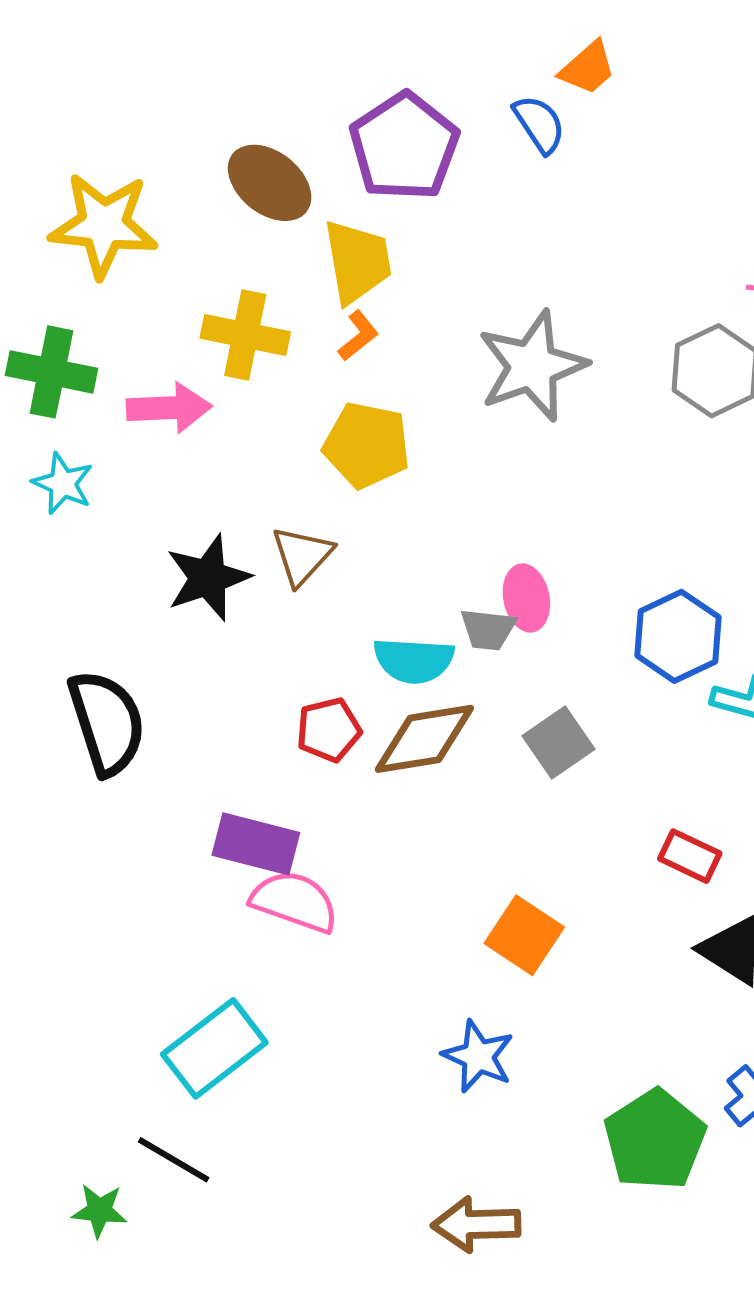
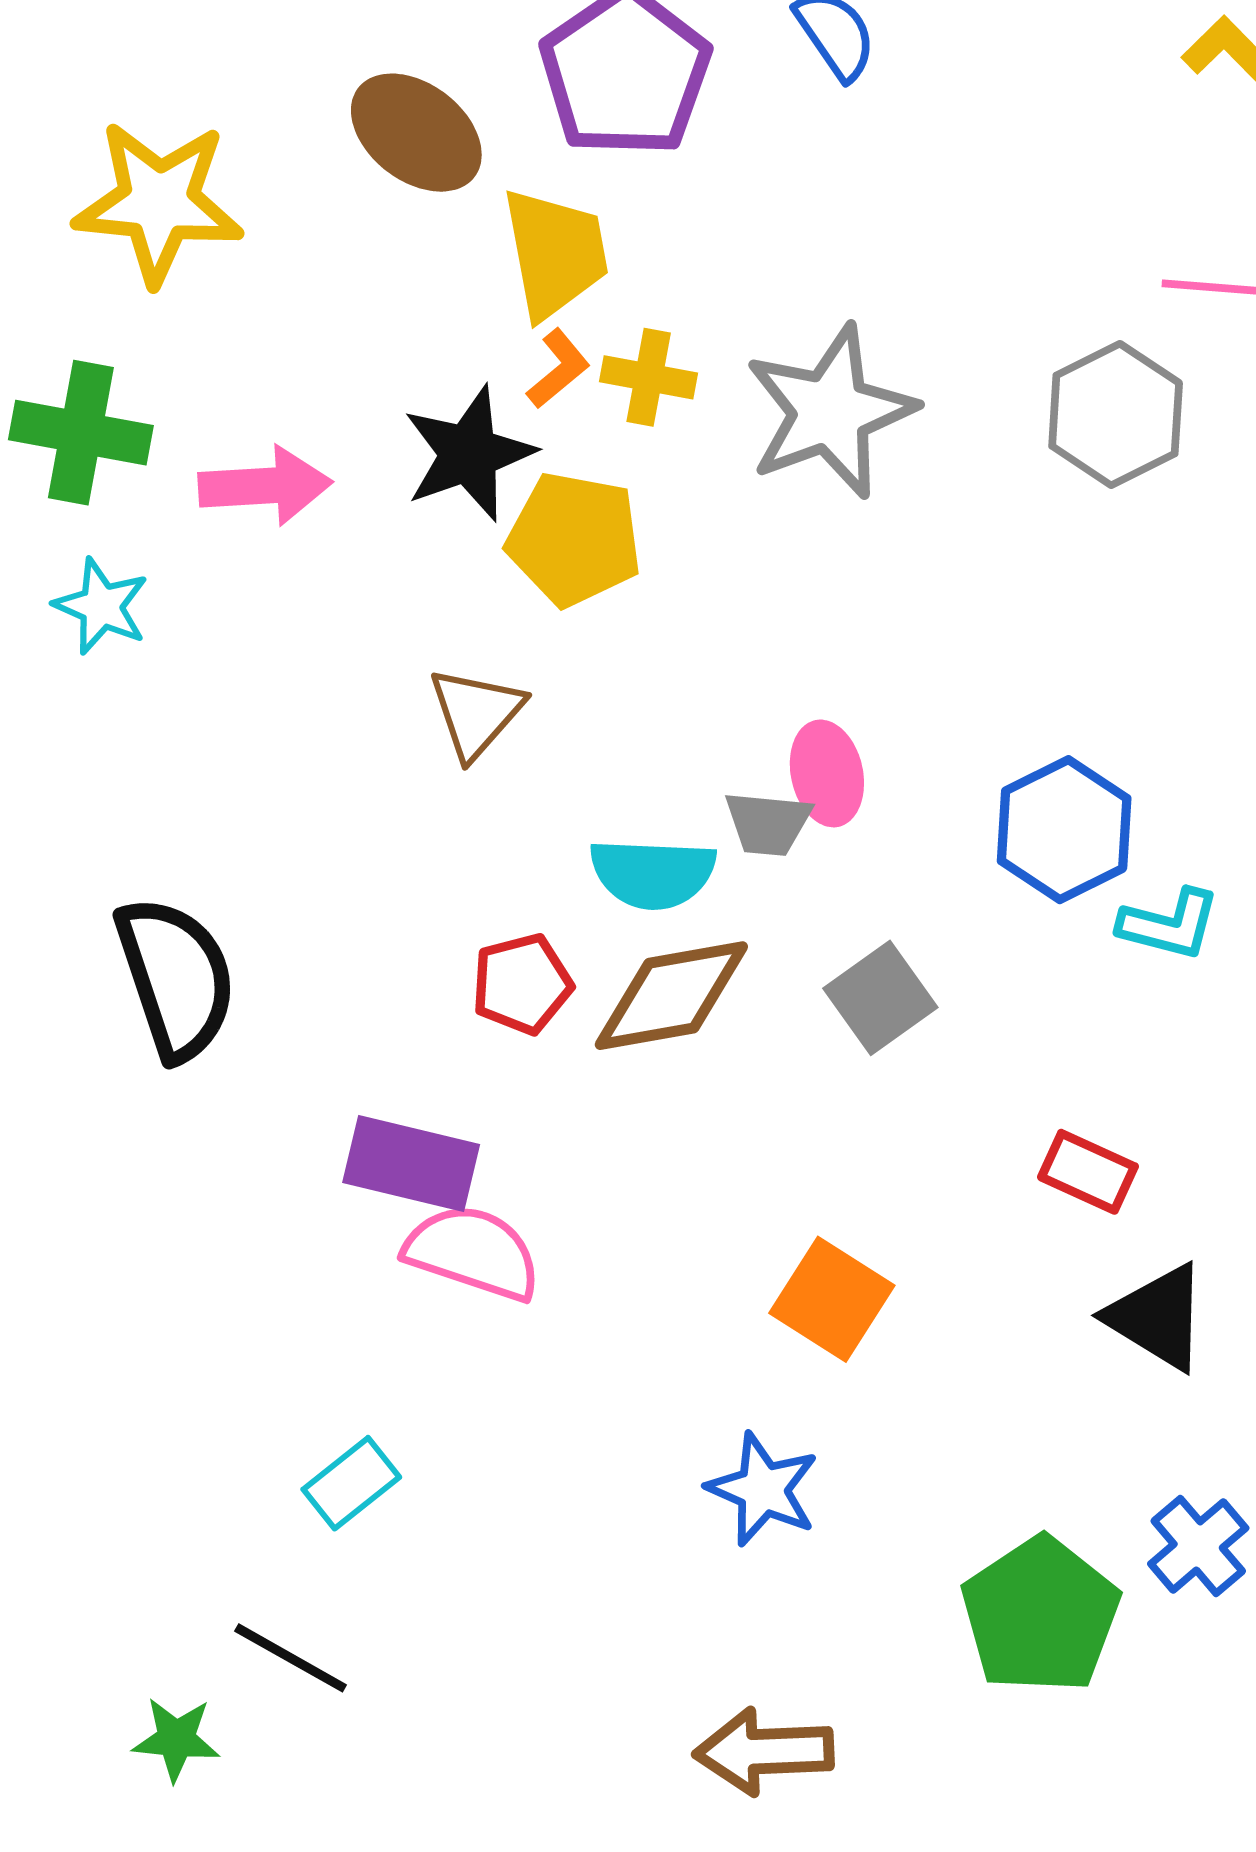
yellow cross: (245, 335) -> (649, 377), moved, size x0.7
black star: (208, 578) -> (469, 454), moved
cyan rectangle: (214, 1048) -> (351, 1483), size x0.6

